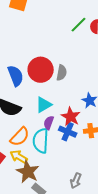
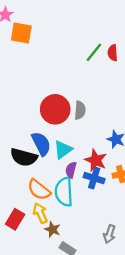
blue semicircle: (16, 76) -> (41, 144), moved
orange semicircle: (20, 137) -> (39, 190), turned 90
yellow arrow: (19, 157) -> (40, 213), turned 42
brown star: (28, 172) -> (53, 229), size x0.6

